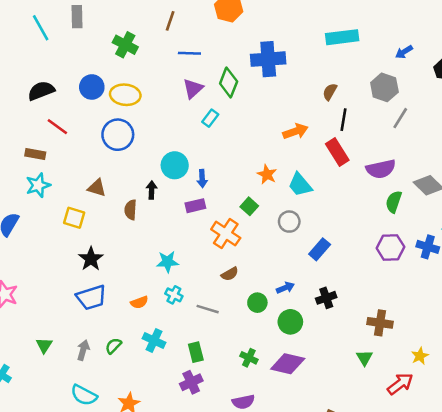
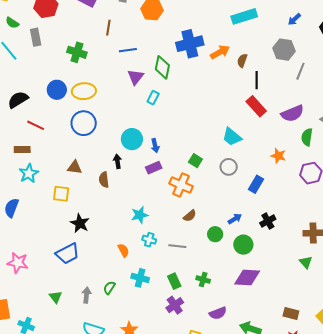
orange arrow: (295, 131) -> (220, 52), moved
orange star: (267, 174) -> (278, 156), moved
blue trapezoid: (91, 297) -> (68, 254), moved
orange semicircle: (139, 302) -> (123, 250), turned -88
green cross: (249, 358) -> (203, 279), moved

